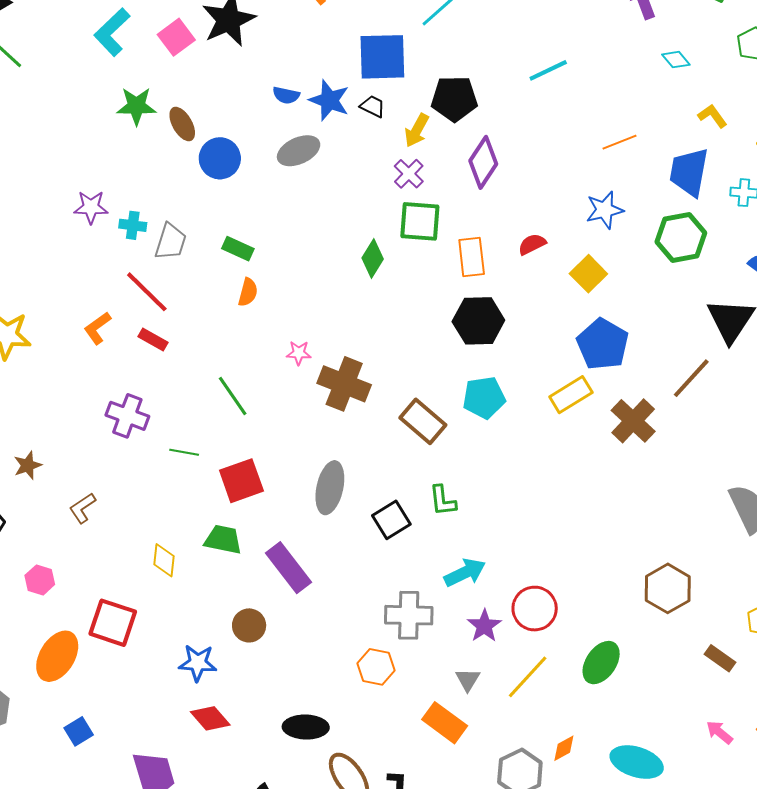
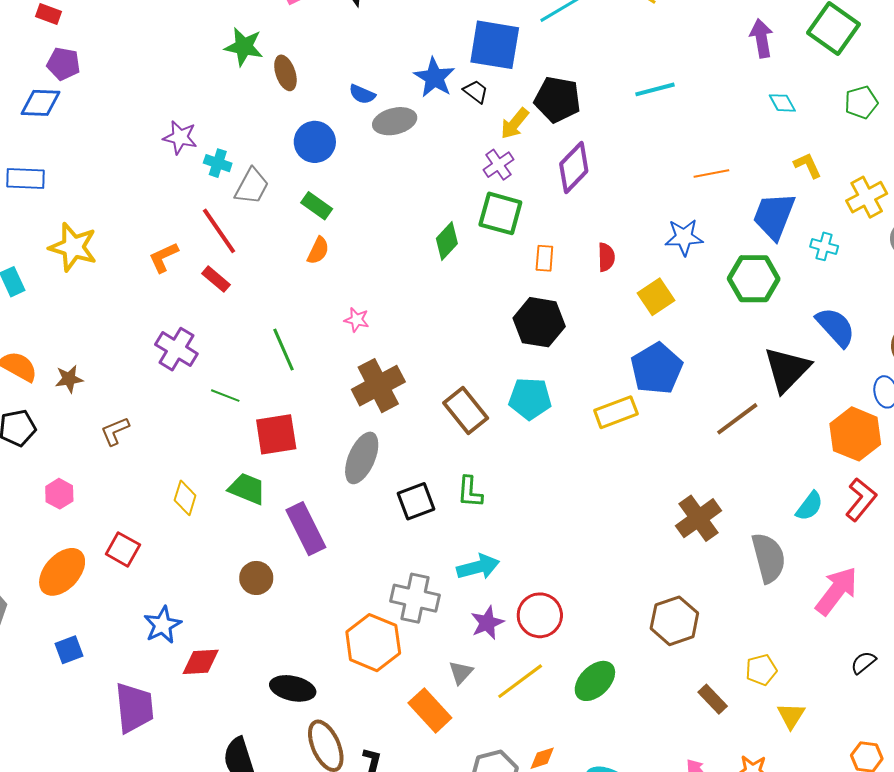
blue semicircle: (286, 95) -> (362, 94), moved
blue circle: (220, 158) -> (315, 142), moved
red semicircle: (532, 244) -> (606, 257), turned 104
orange rectangle: (472, 257) -> (544, 258), size x0.7
brown cross: (344, 384) -> (378, 386), moved, turned 30
brown cross: (633, 421) -> (699, 518), moved
red square: (113, 623) -> (123, 549), size x0.7
blue star: (198, 663) -> (162, 625), moved, turned 30
orange hexagon: (376, 667) -> (373, 643), size x1.5
red diamond: (210, 718) -> (201, 662), turned -63

